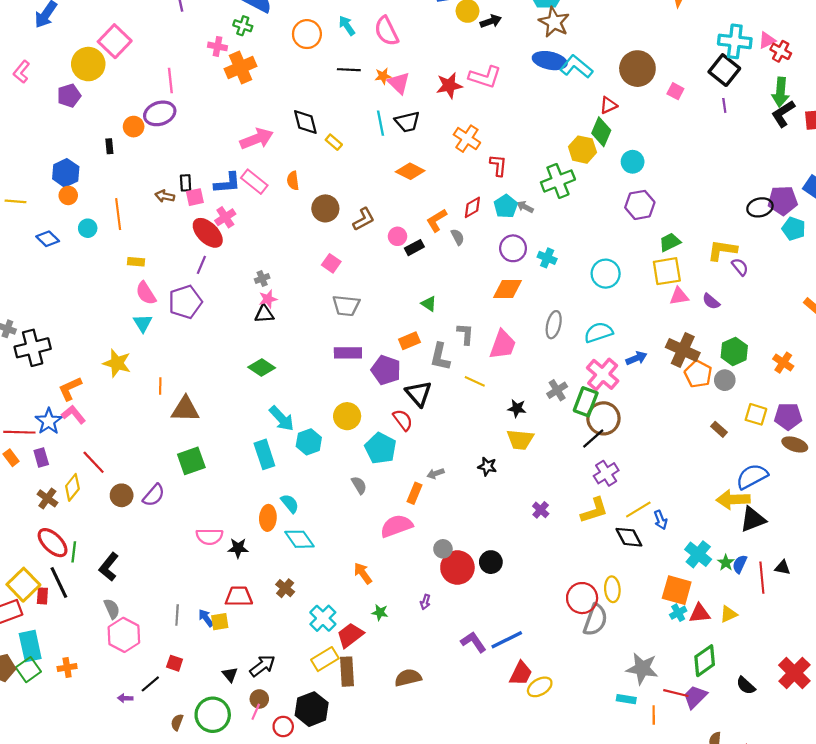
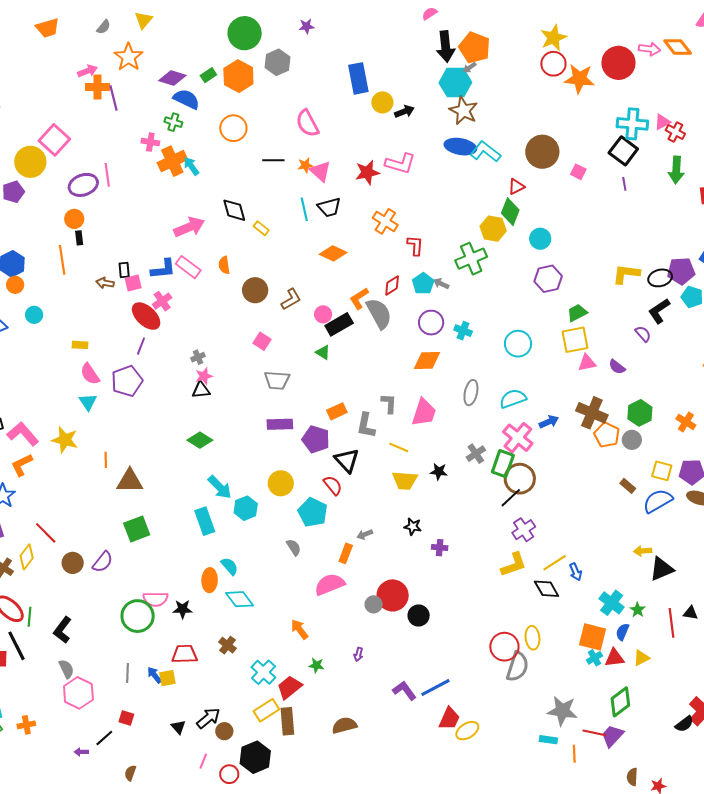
cyan arrow: (347, 26) -> (191, 166), moved
purple ellipse: (160, 113) -> (83, 185), moved
black L-shape: (783, 114) -> (659, 311), moved
black rectangle: (109, 146) -> (79, 238), moved
orange line: (118, 214) -> (62, 260), moved
gray semicircle: (458, 237) -> (379, 313), size x2.0
black rectangle: (414, 248) -> (339, 324), size x1.5
yellow L-shape: (722, 250) -> (626, 274), moved
green triangle: (429, 304) -> (323, 352), moved
pink L-shape: (74, 414) -> (23, 434), moved, size x1.4
yellow trapezoid: (520, 440) -> (405, 480), moved
blue semicircle: (752, 476) -> (658, 501), moved
yellow arrow: (733, 500) -> (643, 551), size x0.6
purple cross: (541, 510) -> (440, 548), moved, turned -35
blue semicircle: (740, 564) -> (623, 632), moved
red circle: (457, 568) -> (393, 595), moved
black semicircle: (746, 686) -> (684, 724), moved, turned -78
brown circle: (259, 699) -> (224, 731), moved
green circle: (213, 715) -> (138, 616), moved

